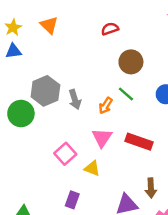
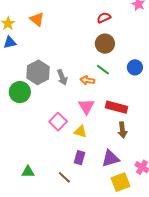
red semicircle: (110, 29) -> (104, 18), moved
orange arrow: (106, 106) -> (87, 80), turned 72
brown arrow: (151, 188) -> (122, 130), moved
purple rectangle: (72, 200) -> (79, 158), moved

